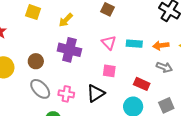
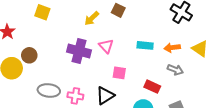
yellow arrow: (66, 20) -> (92, 18), moved
pink triangle: (109, 43) -> (106, 46), moved
brown circle: (36, 61) -> (29, 55), moved
gray ellipse: (40, 89) -> (49, 90), turned -40

